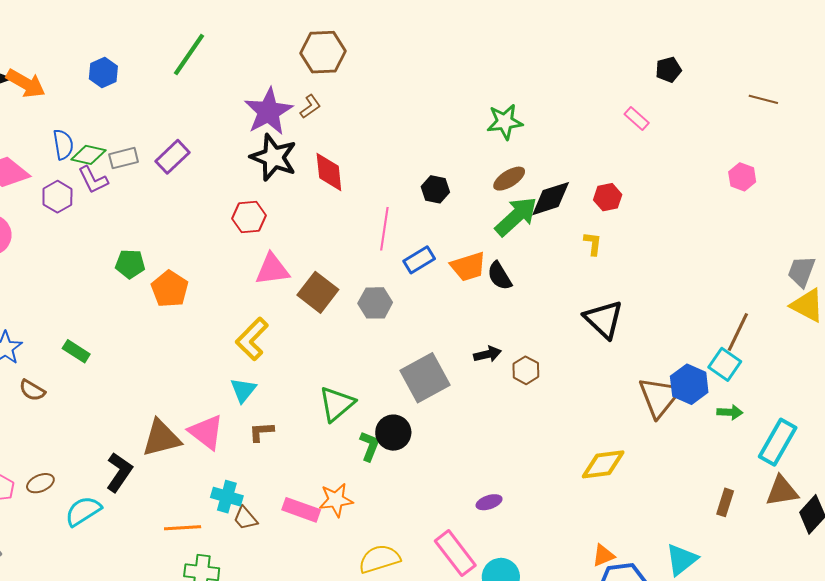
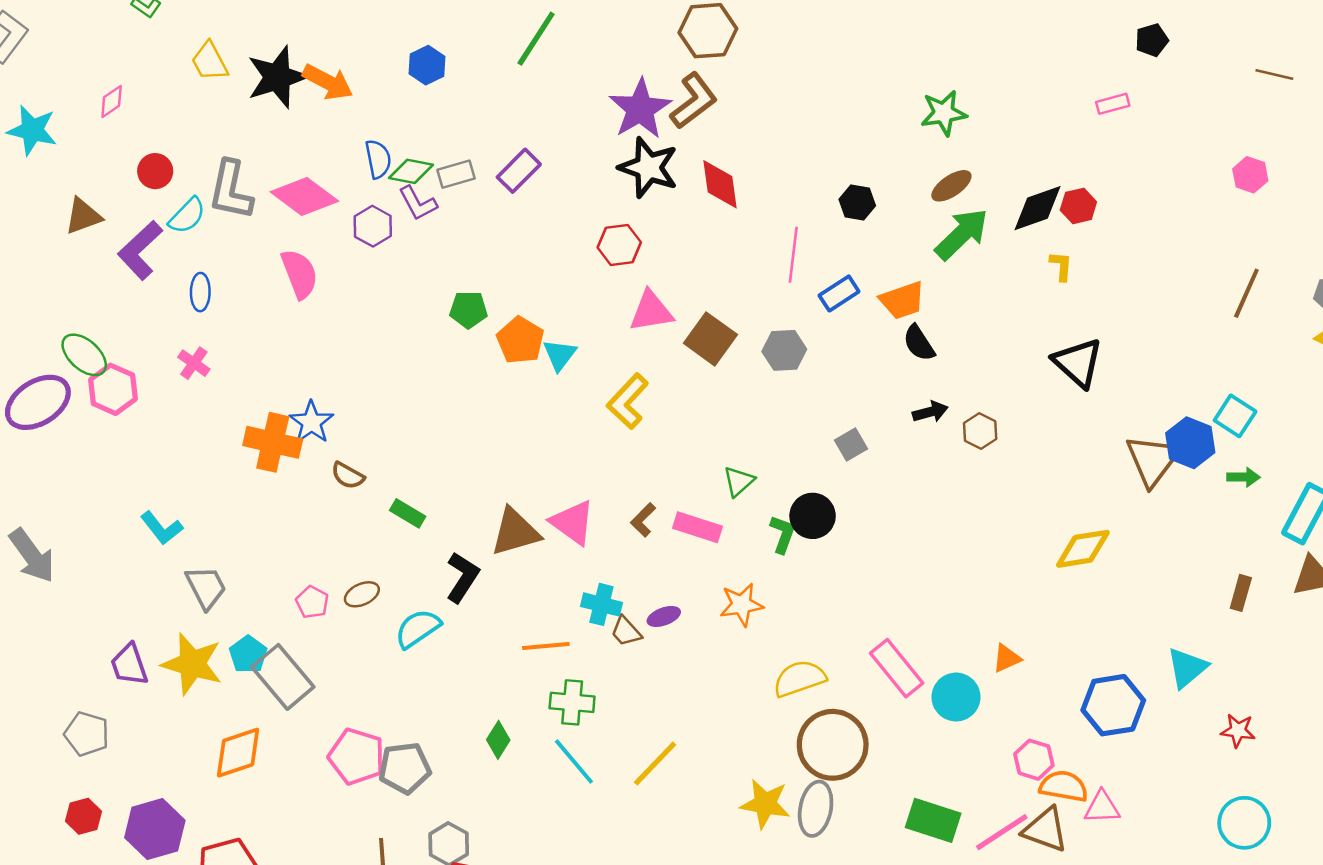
brown L-shape: (310, 106) -> (694, 101), size x1.8
pink rectangle: (637, 118) -> (1113, 104), turned -55
black diamond: (551, 199) -> (1037, 208), moved
black semicircle: (500, 276) -> (919, 343), moved
brown line: (738, 332) -> (1246, 293), moved
green rectangle: (76, 351) -> (408, 513), moved
gray square: (425, 378) -> (851, 444), size x0.5
cyan triangle: (243, 390) -> (560, 355), moved
green triangle: (337, 404) -> (739, 481), size x0.7
brown L-shape: (261, 432) -> (643, 520), turned -40
purple ellipse: (489, 502) -> (664, 616), moved
pink rectangle: (301, 510) -> (697, 527), moved
orange triangle: (603, 555) -> (1007, 658), moved

